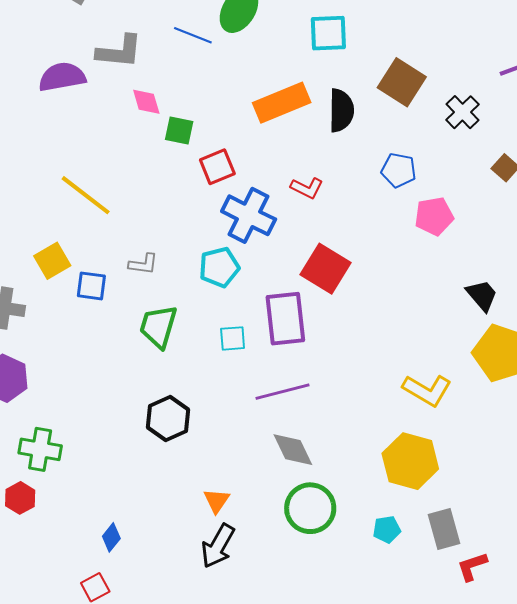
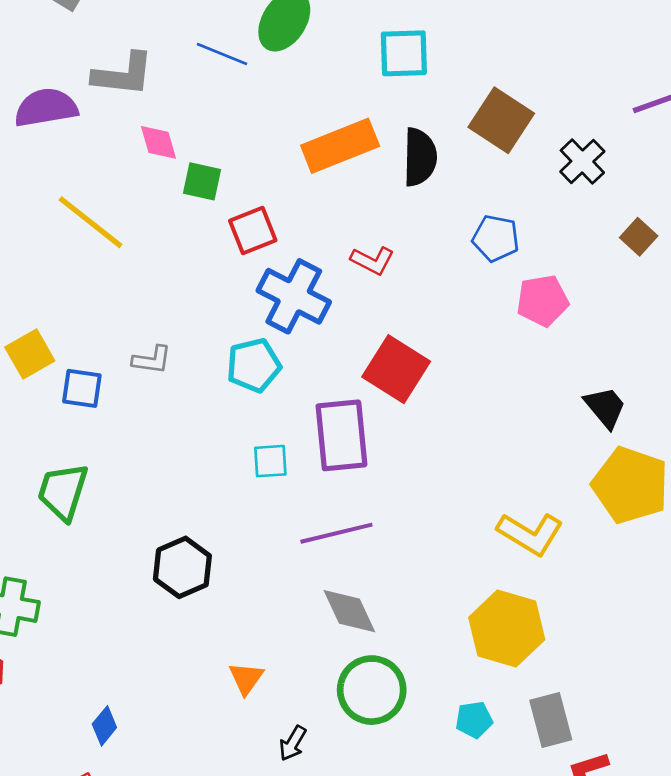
yellow line: (86, 195) -> (91, 222), moved
green trapezoid: (158, 326) -> (63, 492), moved
black arrow: (218, 546) -> (293, 743), moved, size x0.6

